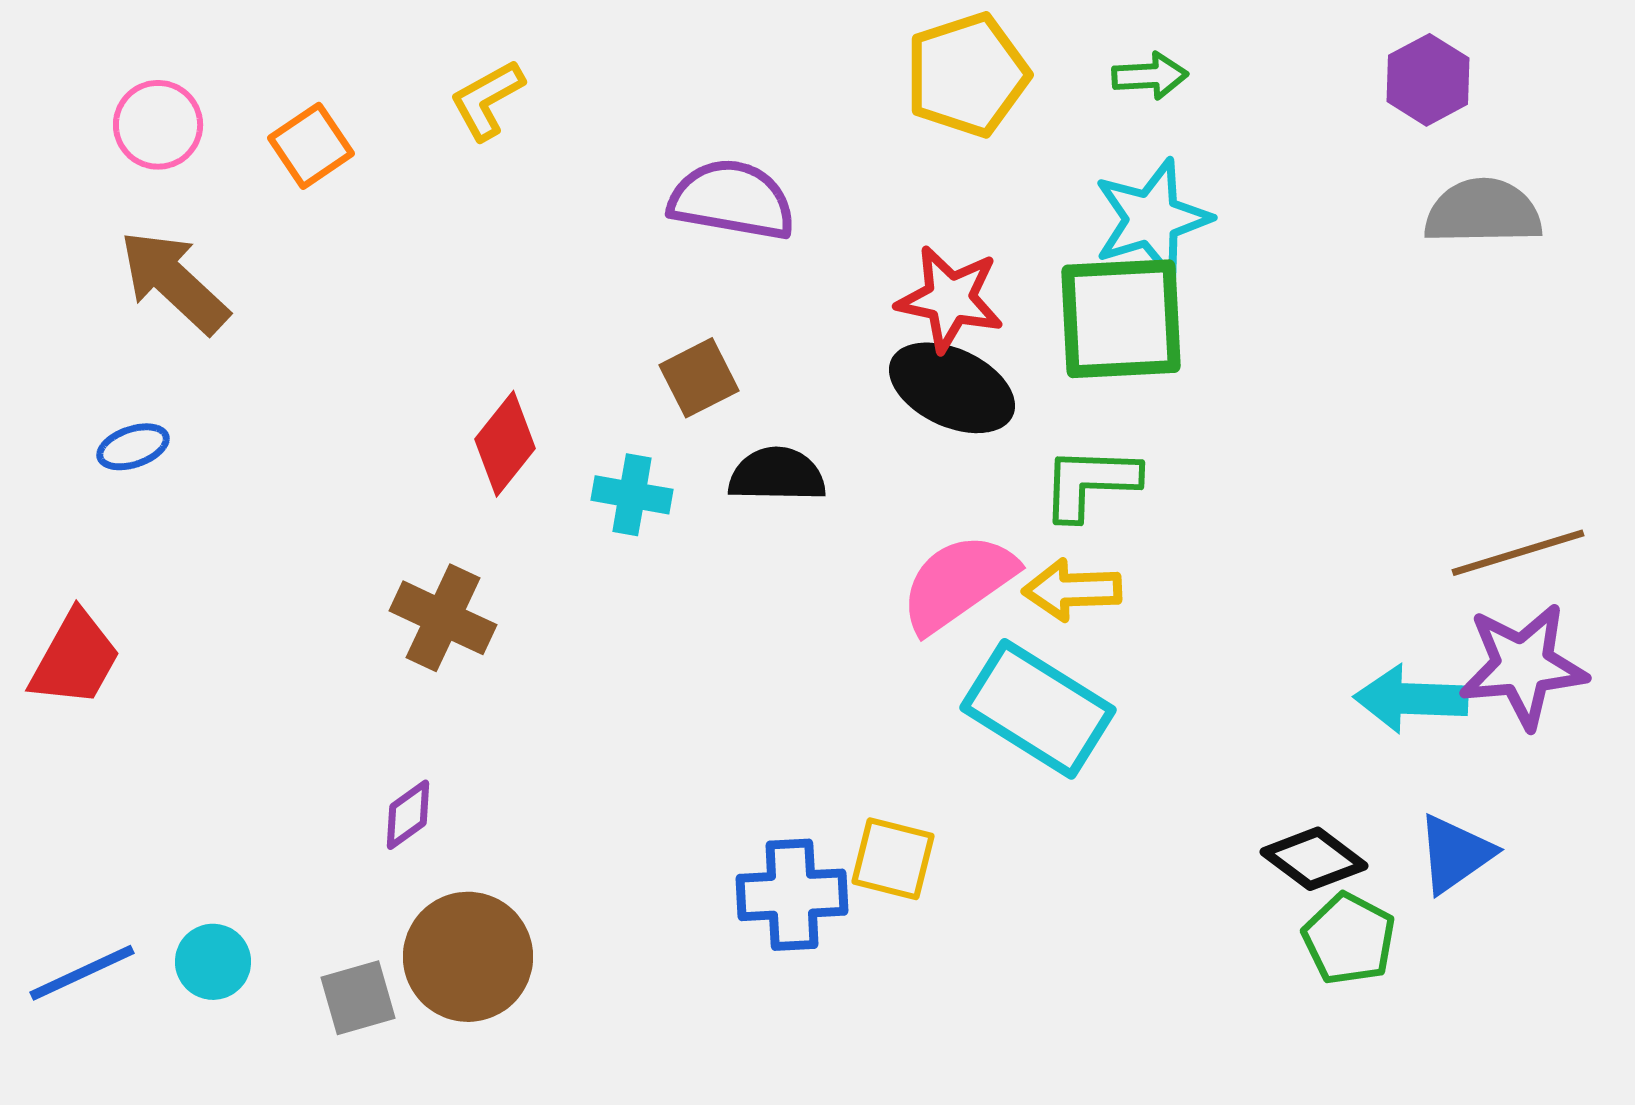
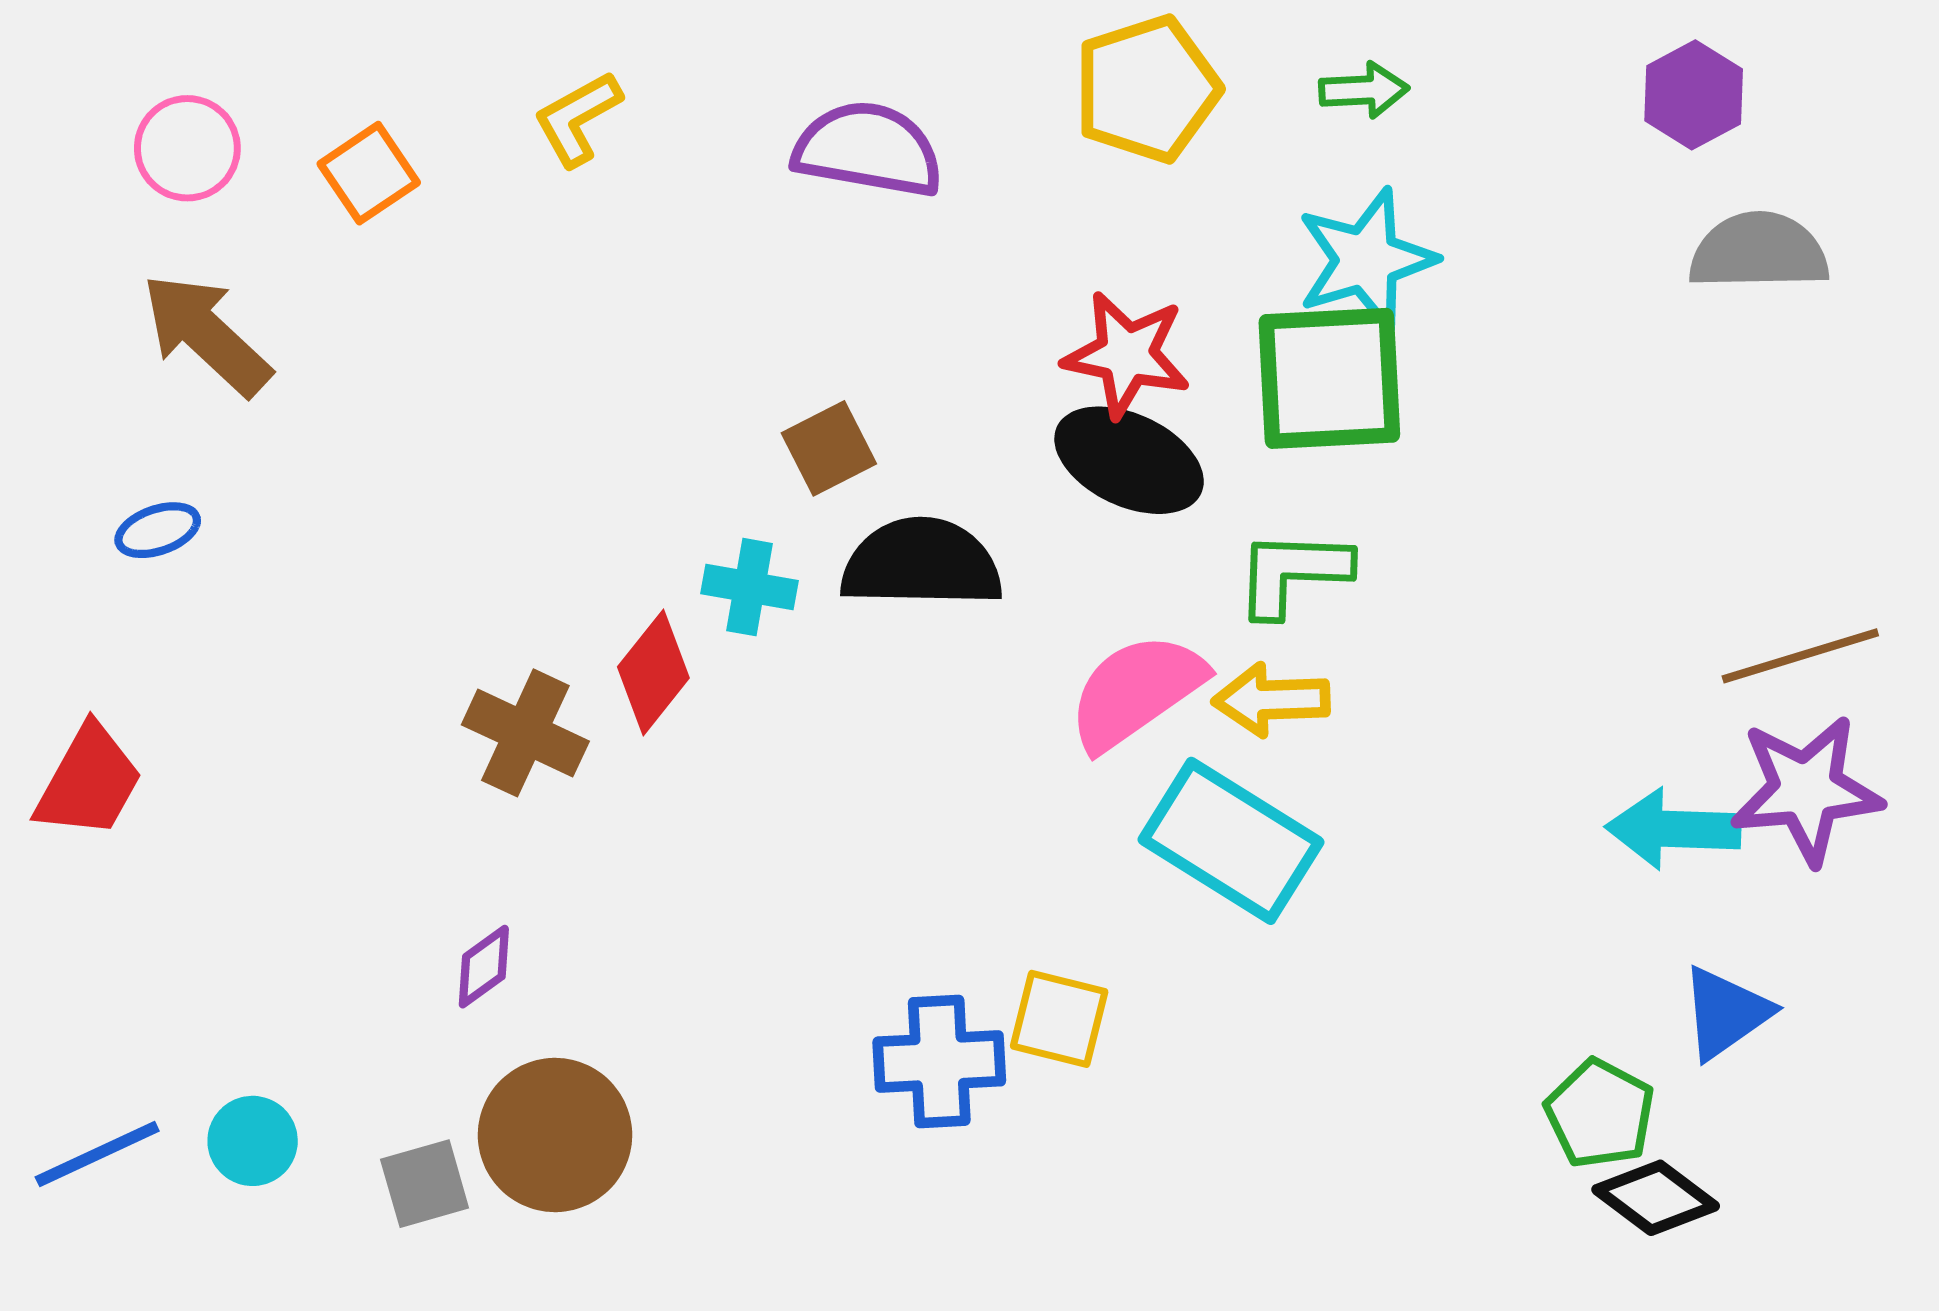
purple semicircle: (732, 200) -> (868, 149), moved
red diamond: (505, 444) -> (653, 672), moved
black semicircle: (777, 475) -> (921, 563), size x1.4
black diamond: (1314, 859) -> (1656, 1198), moved

